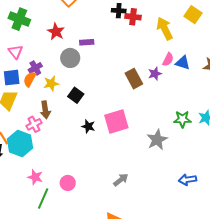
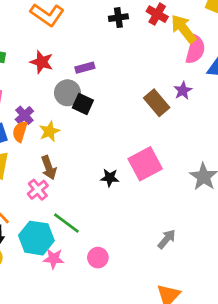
red cross: (133, 17) -> (157, 14), moved, turned 35
pink semicircle: (168, 59) -> (195, 50), moved, size x1.5
black square: (76, 95) -> (83, 104), moved
cyan hexagon: (20, 143) -> (36, 238), moved
green line: (43, 199) -> (66, 223), moved, turned -65

